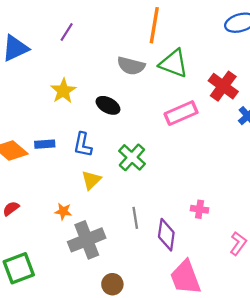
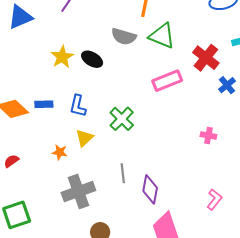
black ellipse: (108, 105) -> (92, 59), moved
pink cross: (199, 209) -> (208, 135), moved
orange star: (63, 211) -> (60, 152), moved

